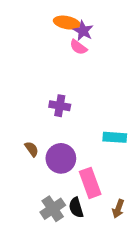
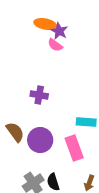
brown semicircle: (32, 149) -> (15, 132), size x1.5
pink rectangle: (90, 183) -> (74, 148), moved

